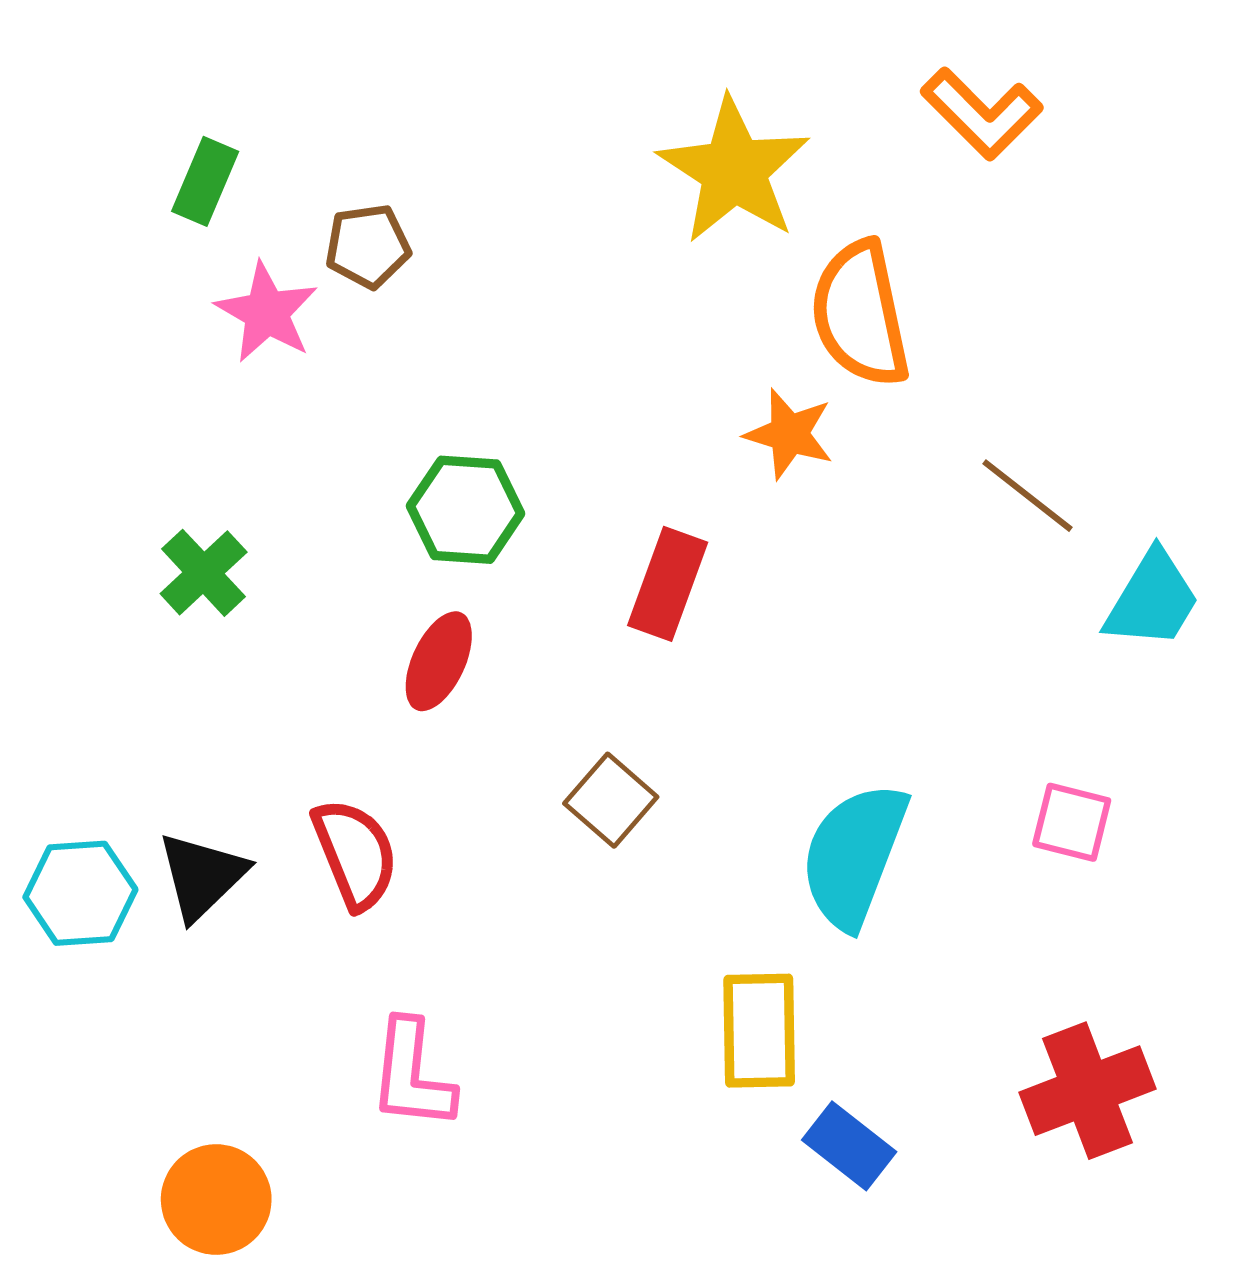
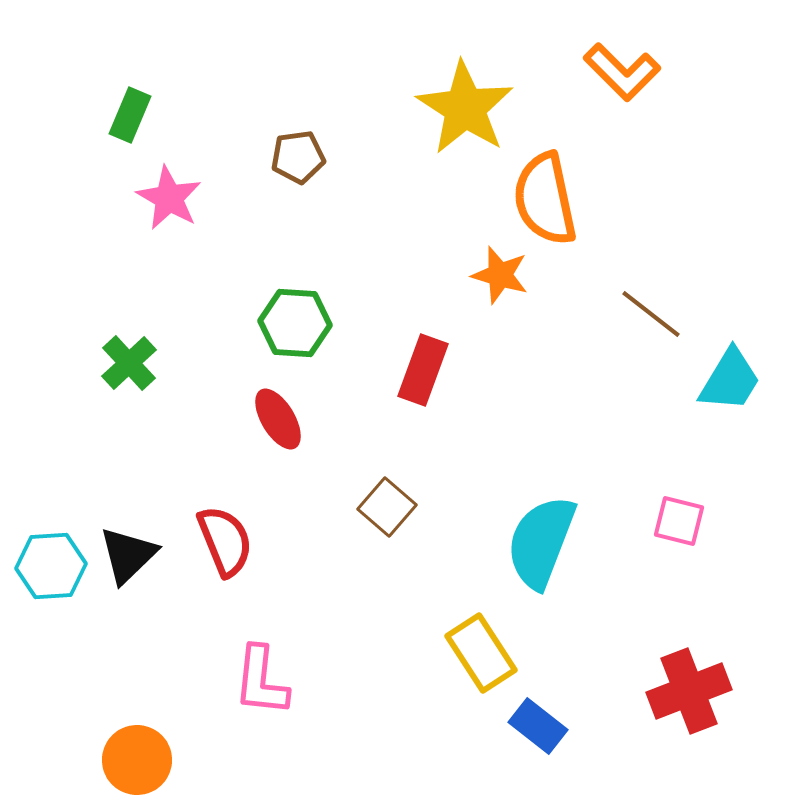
brown pentagon: (368, 246) -> (298, 157), moved
red ellipse: (439, 661) -> (278, 419), turned -56
yellow rectangle: (759, 1031) -> (481, 653), turned -32

